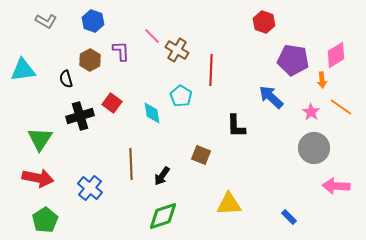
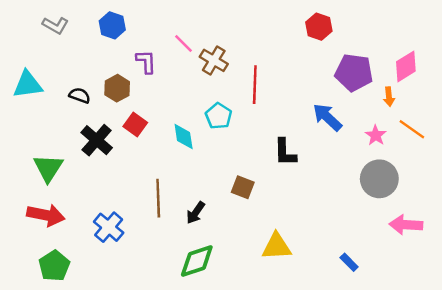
brown hexagon: (90, 60) -> (117, 88), moved
black semicircle: (66, 79) -> (80, 95), turned 126
black cross: (80, 116) -> (97, 140), turned -32

